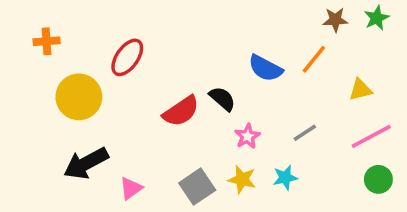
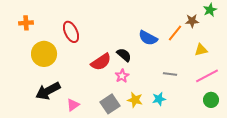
brown star: (335, 20) -> (192, 21), moved
red ellipse: (127, 57) -> (71, 32), turned -60
gray line: (305, 133) -> (170, 74), turned 40
pink star: (247, 136) -> (122, 76), moved

